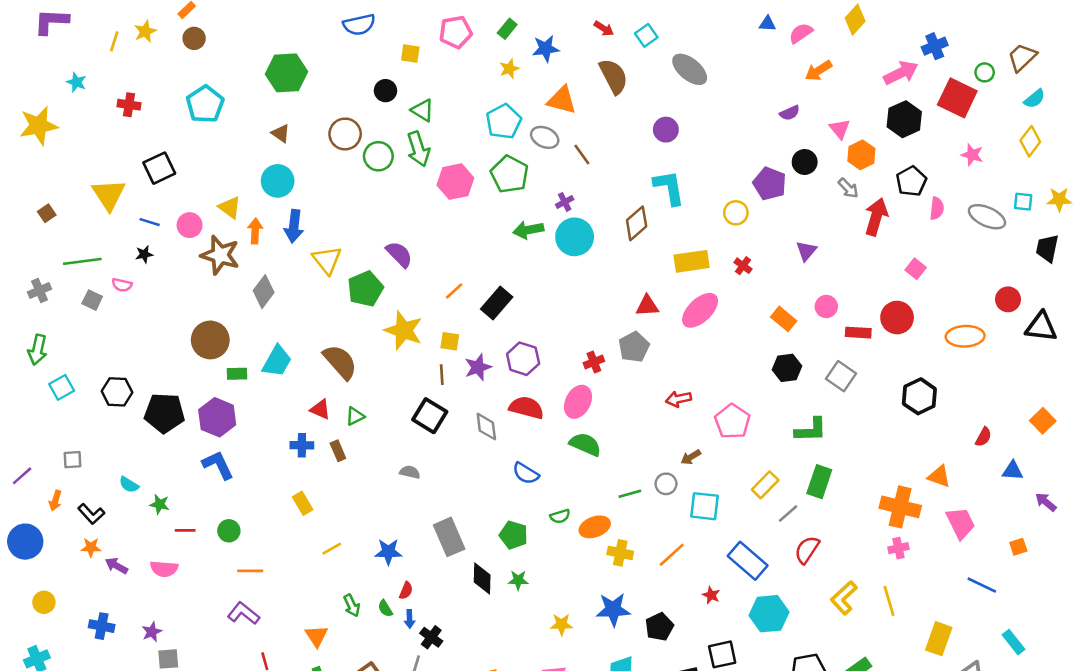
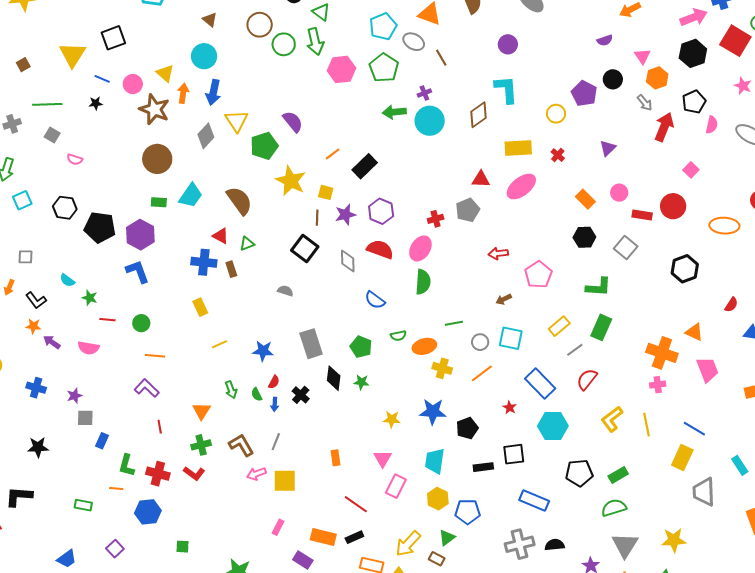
pink semicircle: (122, 285) -> (75, 159), moved
gray diamond: (264, 292) -> (206, 136), moved
brown circle: (210, 340) -> (157, 159), moved
green semicircle: (585, 444) -> (423, 282), turned 65
blue cross: (302, 445) -> (204, 262), size x1.4
gray circle: (666, 484) -> (480, 342), moved
blue line: (982, 585) -> (694, 429), moved
black cross: (431, 637) -> (301, 395), moved

